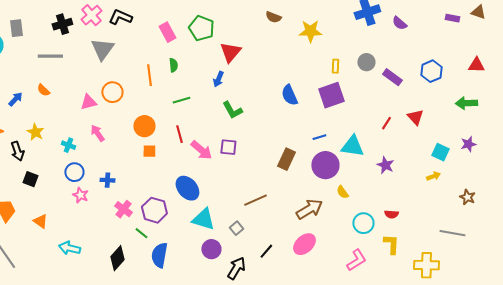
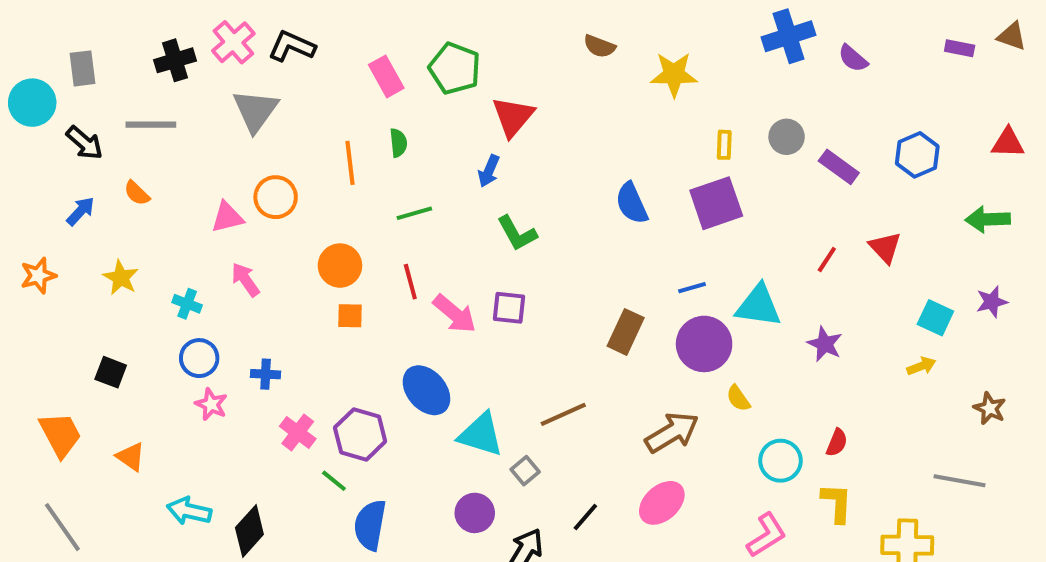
black arrow: (17, 151) -> (84, 143), moved, turned -30
red semicircle: (391, 214) -> (837, 443), turned -72
cyan triangle: (203, 219) -> (481, 435), moved
black diamond: (117, 258) -> (249, 531), moved

